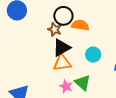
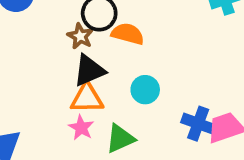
green triangle: (83, 83) -> (120, 138), turned 48
pink star: (66, 86) -> (81, 128), moved

